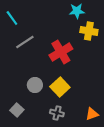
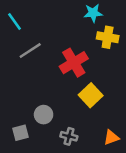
gray circle: (35, 85) -> (44, 115), moved
yellow square: (60, 87) -> (91, 95), moved
gray square: (17, 110) -> (21, 133), turned 32

